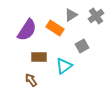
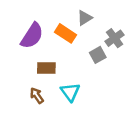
gray cross: (96, 16) -> (115, 38), moved
cyan triangle: (64, 66) -> (70, 92), moved, turned -30

